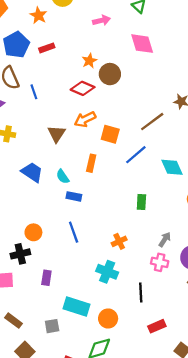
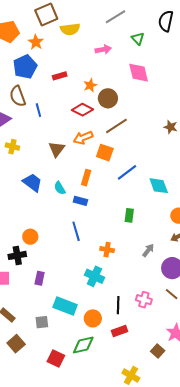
orange star: (38, 15) -> (36, 42), moved
red rectangle: (47, 48) -> (60, 76), moved
brown line: (152, 122) -> (116, 126), moved
blue rectangle: (74, 196) -> (80, 201), moved
blue line: (74, 232) -> (76, 231), moved
orange cross: (119, 241) -> (107, 250), turned 32
pink cross: (160, 262) -> (144, 300), moved
black line: (141, 292) -> (118, 305), moved
red rectangle: (157, 326) -> (120, 331), moved

